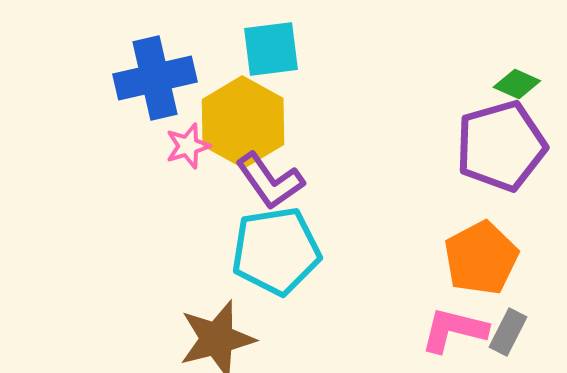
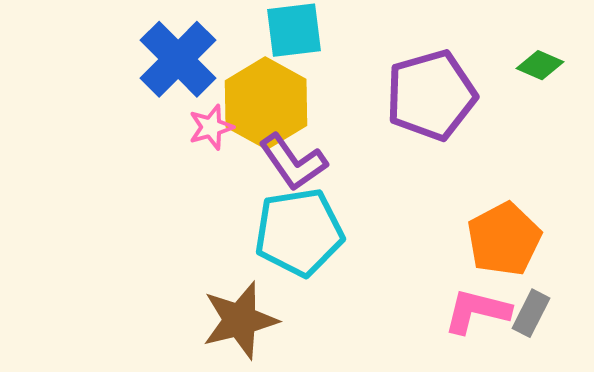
blue cross: (155, 78) -> (178, 59), turned -32
purple pentagon: (501, 146) -> (431, 95), moved

